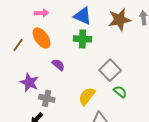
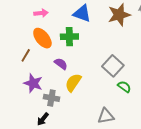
green cross: (82, 39) -> (69, 37), moved
brown line: (18, 45) -> (26, 55), moved
yellow semicircle: (87, 96) -> (73, 83), moved

